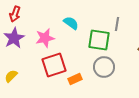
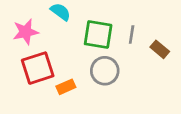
gray line: (117, 24) -> (132, 35), moved

